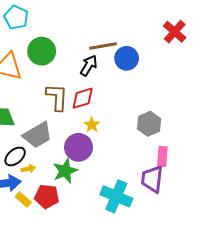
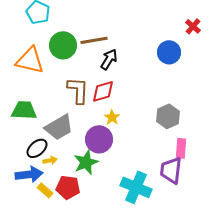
red cross: (175, 32) -> (193, 26), size x0.7
brown line: (103, 46) -> (94, 40), moved
blue circle: (127, 58) -> (169, 52), moved

